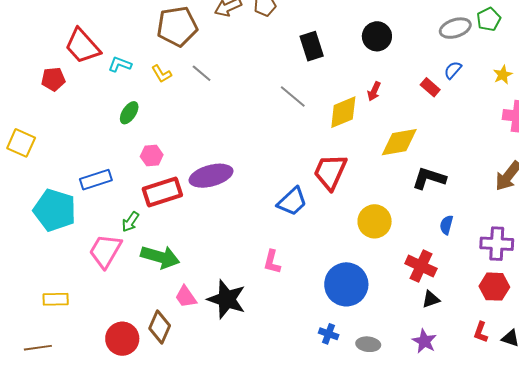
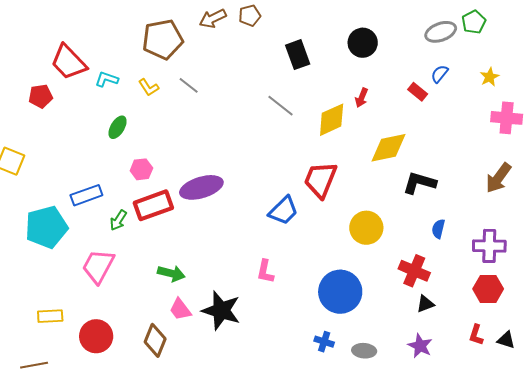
cyan pentagon: (55, 210) -> (46, 227), turned -30
green arrow: (130, 222) -> (118, 220), moved
green arrow: (160, 257) -> (171, 273), moved, size x0.7
red circle: (122, 339) -> (96, 336), moved

